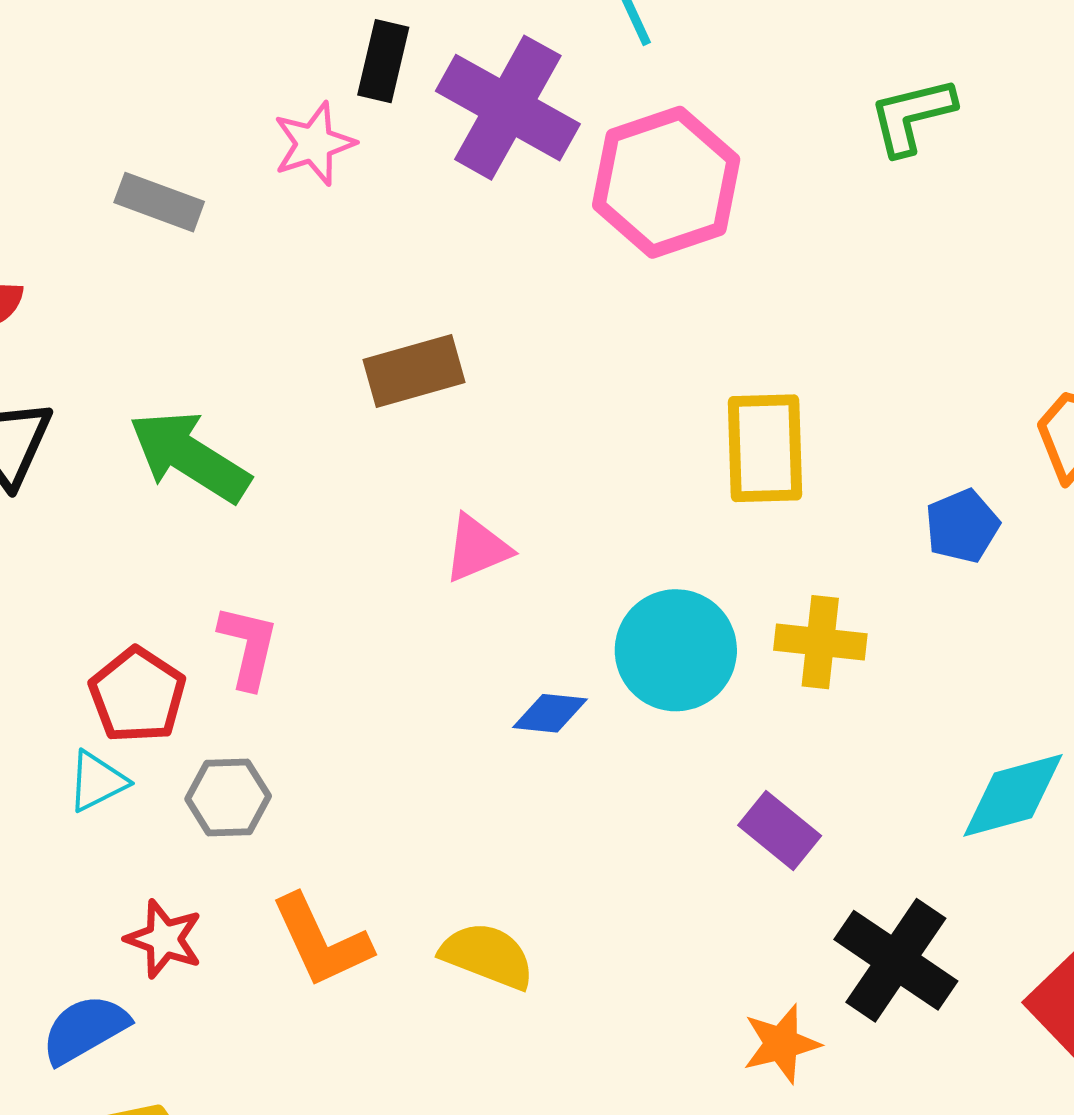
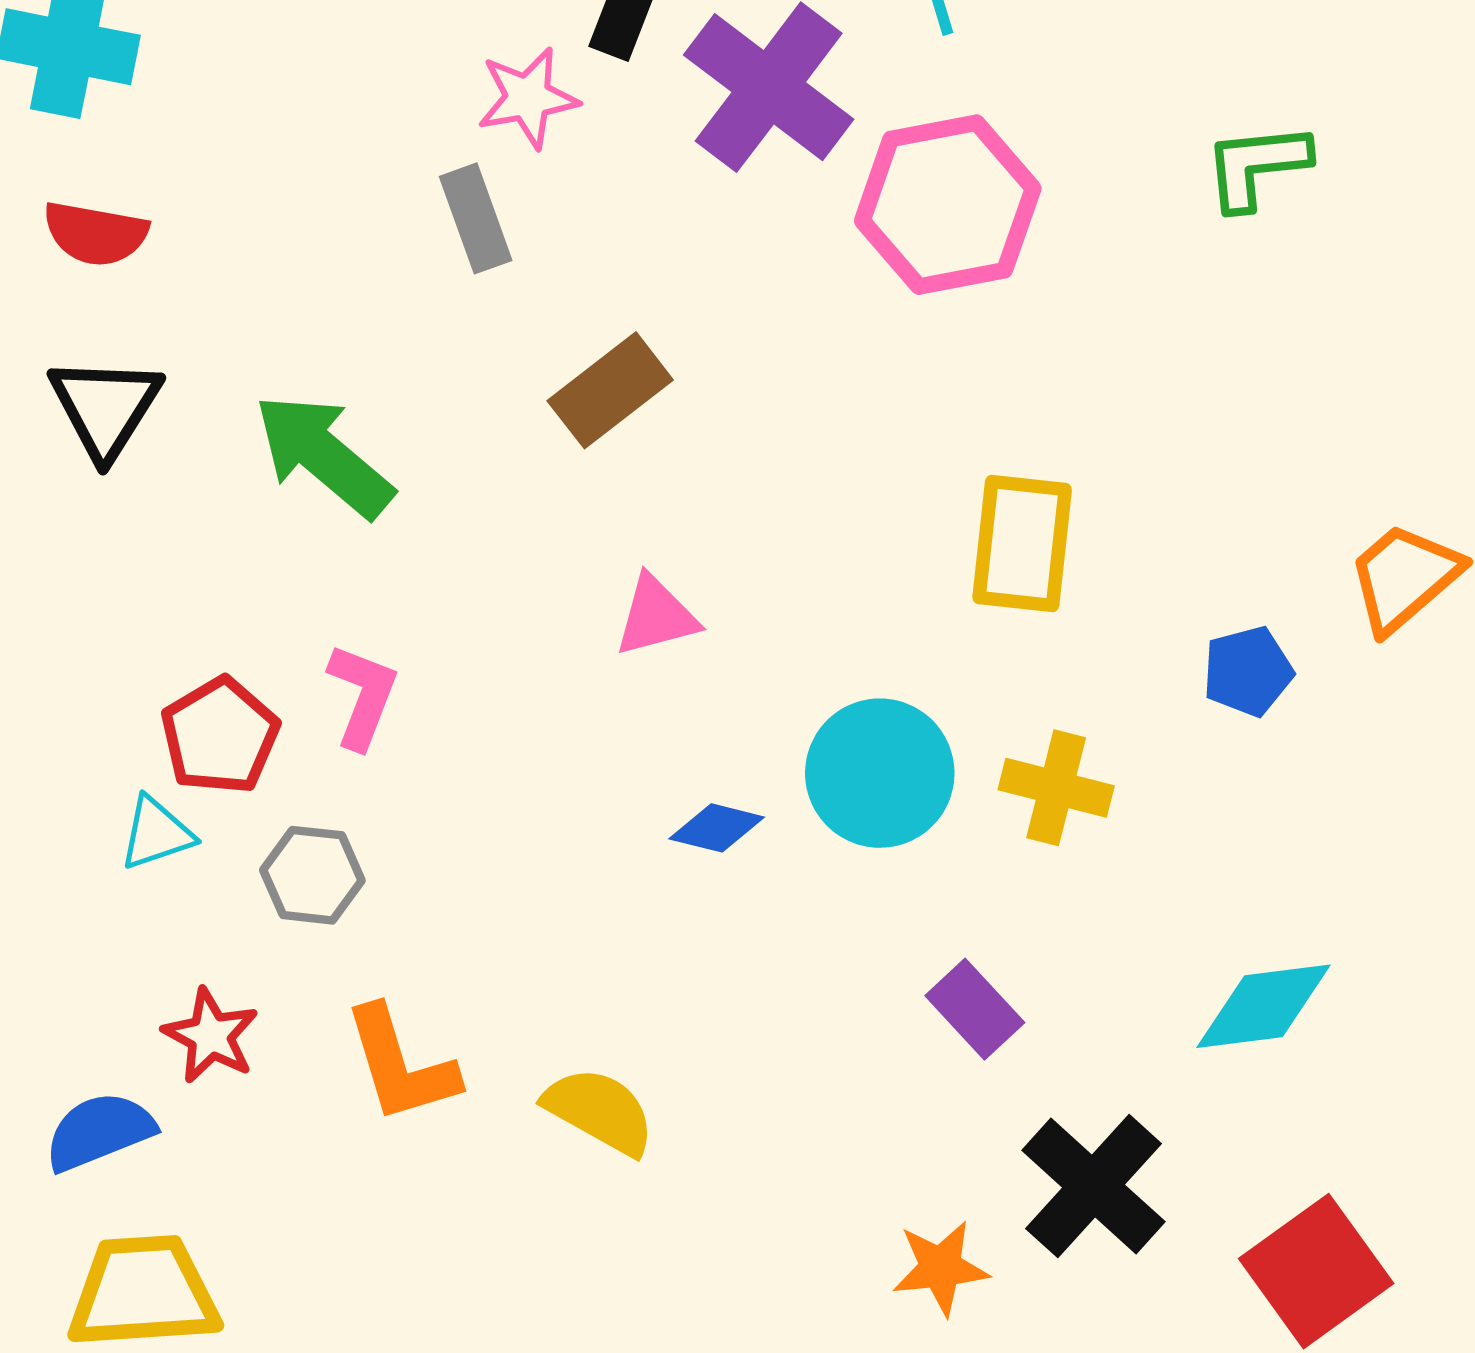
gray rectangle: (159, 202) -> (476, 218), moved, turned 42
brown rectangle: (414, 371) -> (610, 390), turned -30

